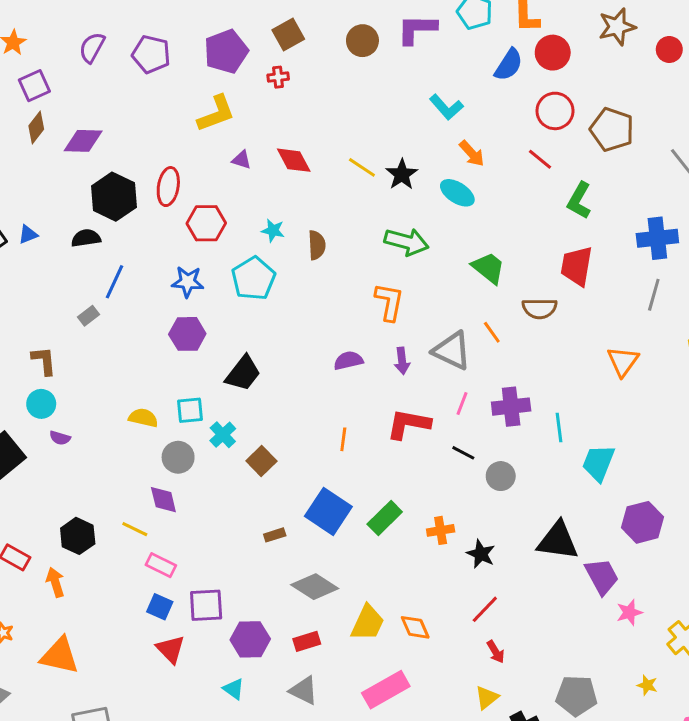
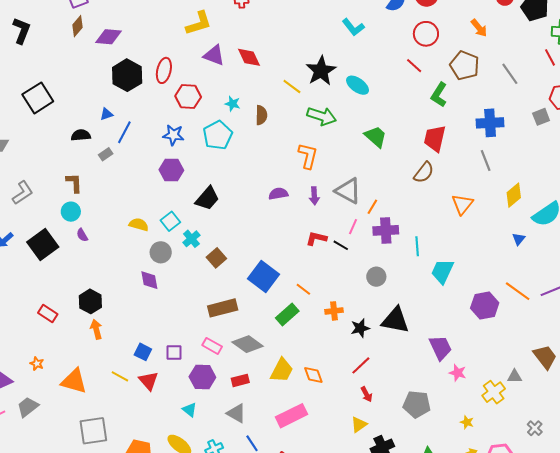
brown pentagon: (612, 129) -> (465, 66), moved
orange arrow: (472, 153) -> (479, 28), moved
purple triangle: (242, 160) -> (214, 55), size x1.6
yellow line: (362, 167) -> (292, 87), moved
black star: (402, 174) -> (321, 71), size x1.4
blue triangle: (28, 234) -> (106, 114), moved
black semicircle: (86, 238) -> (81, 135), moved
gray line: (654, 295) -> (486, 161), turned -40
brown semicircle: (540, 308) -> (424, 172), moved, turned -55
orange line: (492, 332) -> (372, 207), moved, turned 63
cyan square: (190, 410) -> (170, 221), turned -36
red L-shape: (408, 424) -> (316, 238), size x0.7
purple semicircle: (60, 438) -> (82, 235), turned 40
orange line: (343, 439) -> (303, 289), moved, turned -63
black line: (463, 453) -> (341, 245), moved
blue square: (328, 511) -> (264, 276), moved
green rectangle: (385, 518) -> (287, 315), moved
purple hexagon: (643, 522) -> (485, 305), moved
yellow line: (135, 529) -> (120, 376), moved
brown rectangle: (275, 535) -> (223, 308), size x2.0
black triangle: (558, 541) -> (395, 320), moved
black star: (481, 554) -> (360, 328), turned 30
pink rectangle: (161, 565) -> (212, 346), moved
orange arrow: (55, 582) -> (96, 329), moved
purple square: (206, 605) -> (174, 353), size x0.7
pink star: (629, 612) -> (458, 373), turned 30
gray pentagon: (576, 696) -> (417, 404), moved

